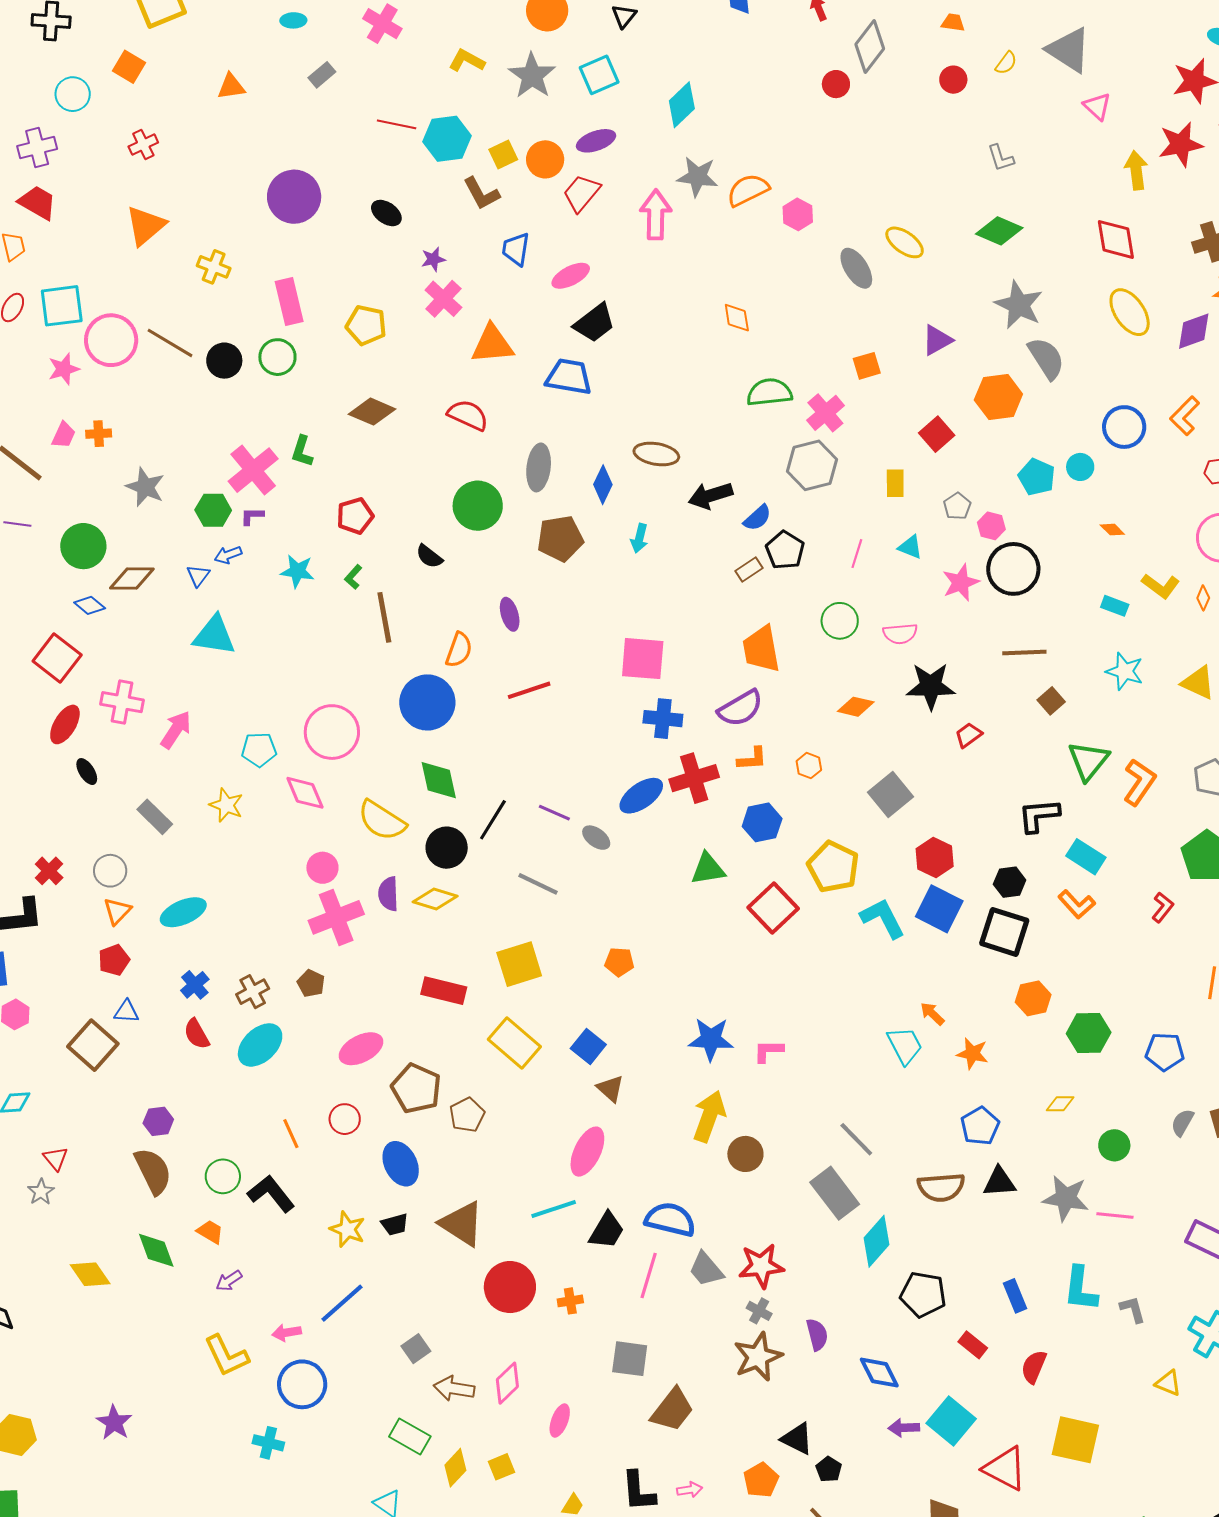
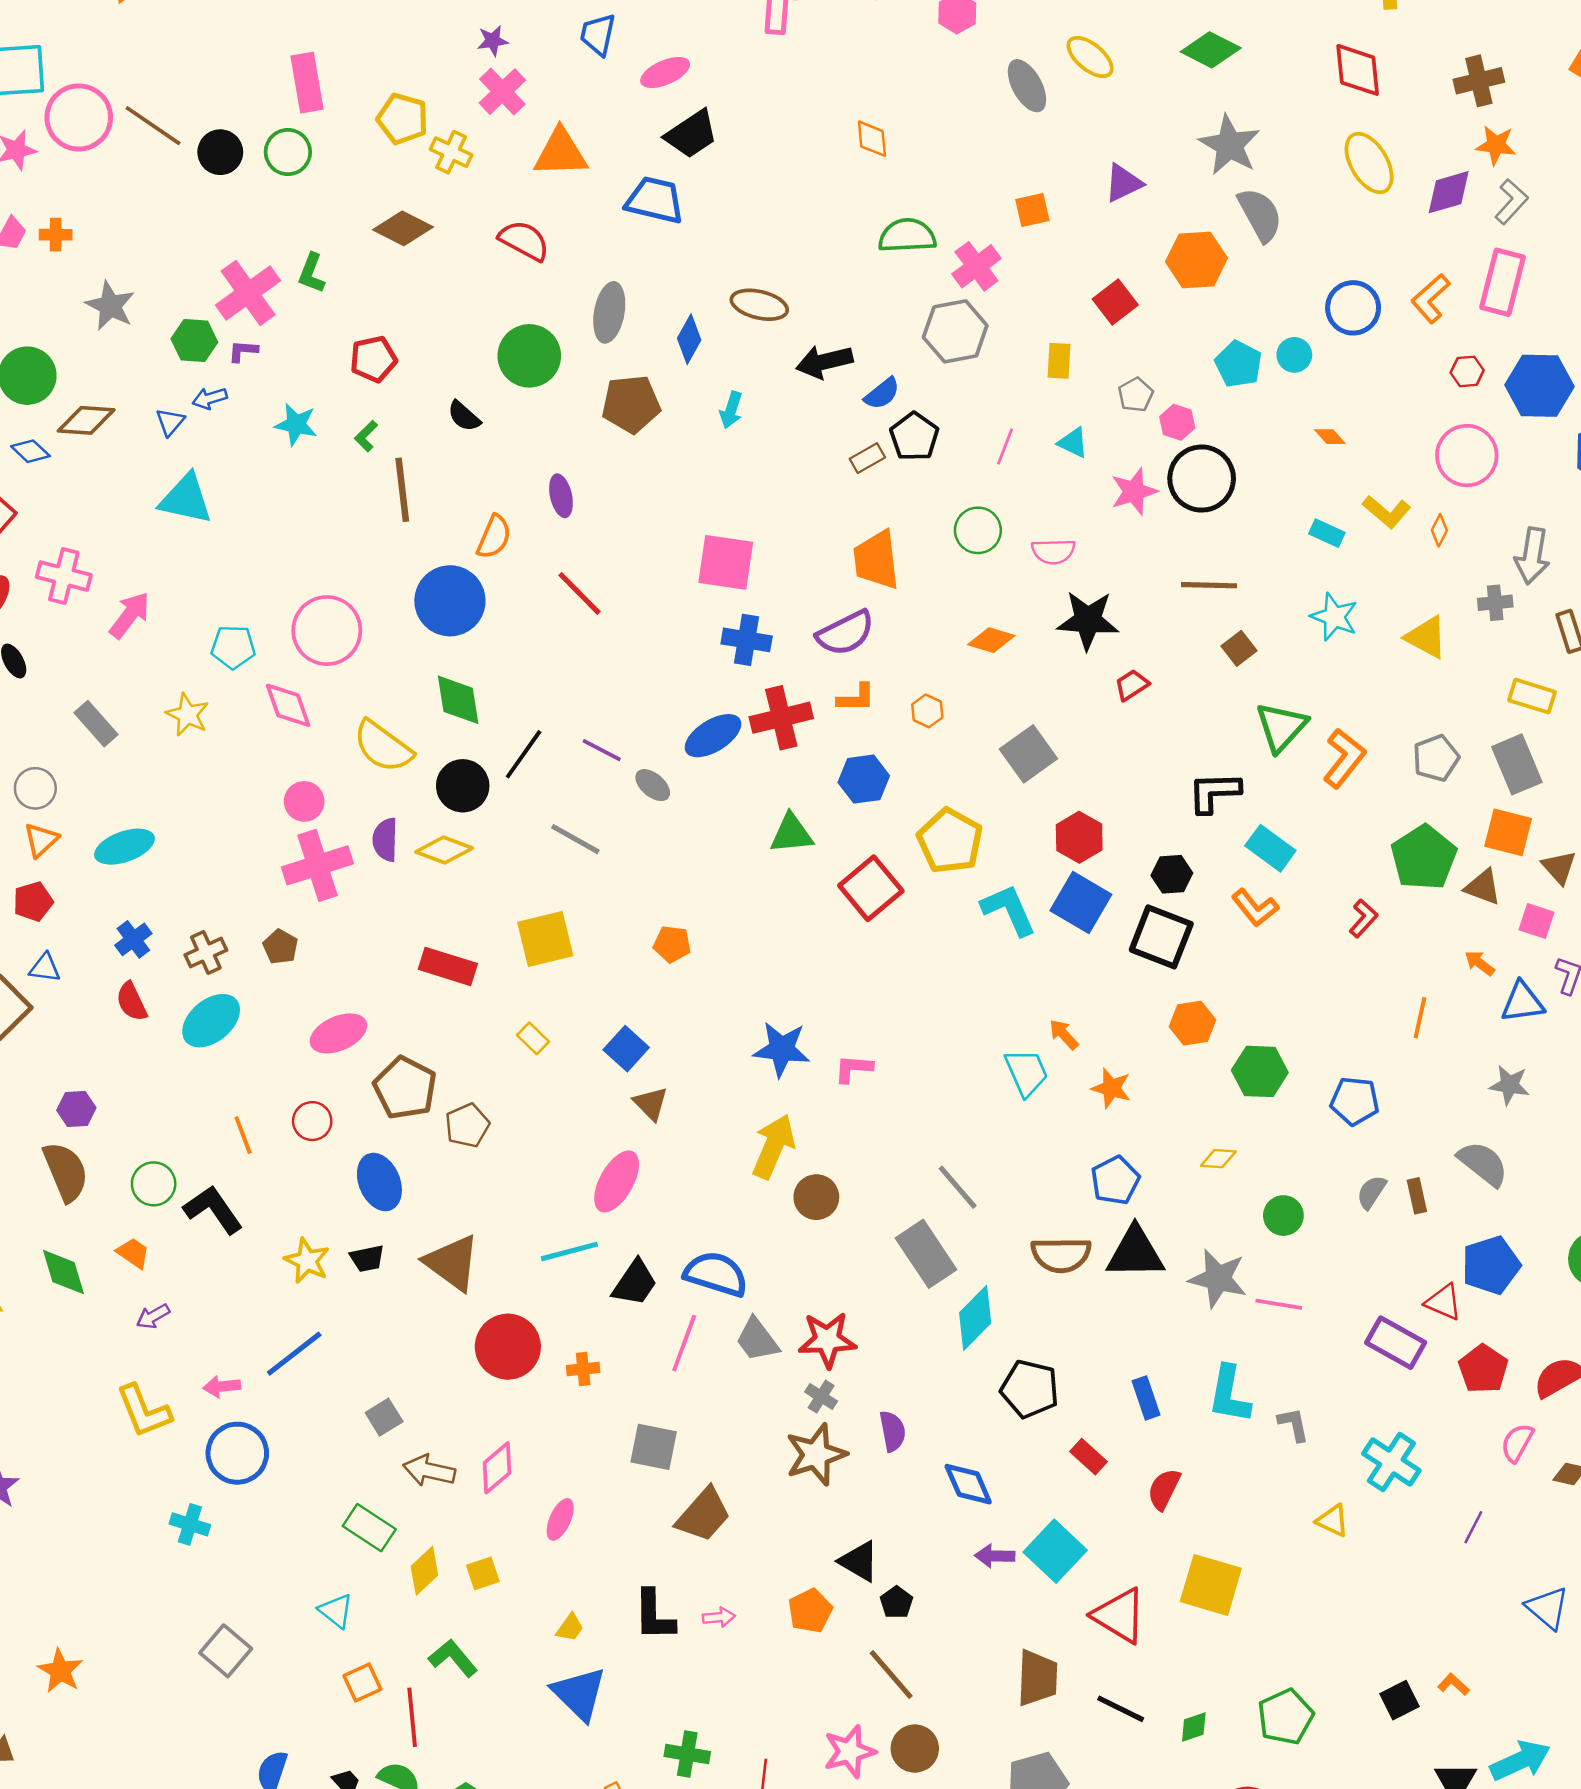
yellow cross: (214, 267) -> (451, 152), moved
red line: (529, 690) -> (580, 593), turned 60
yellow rectangle: (514, 1043) -> (533, 1038), size x0.5
black triangle: (999, 1182) -> (1135, 1253), size x1.4

